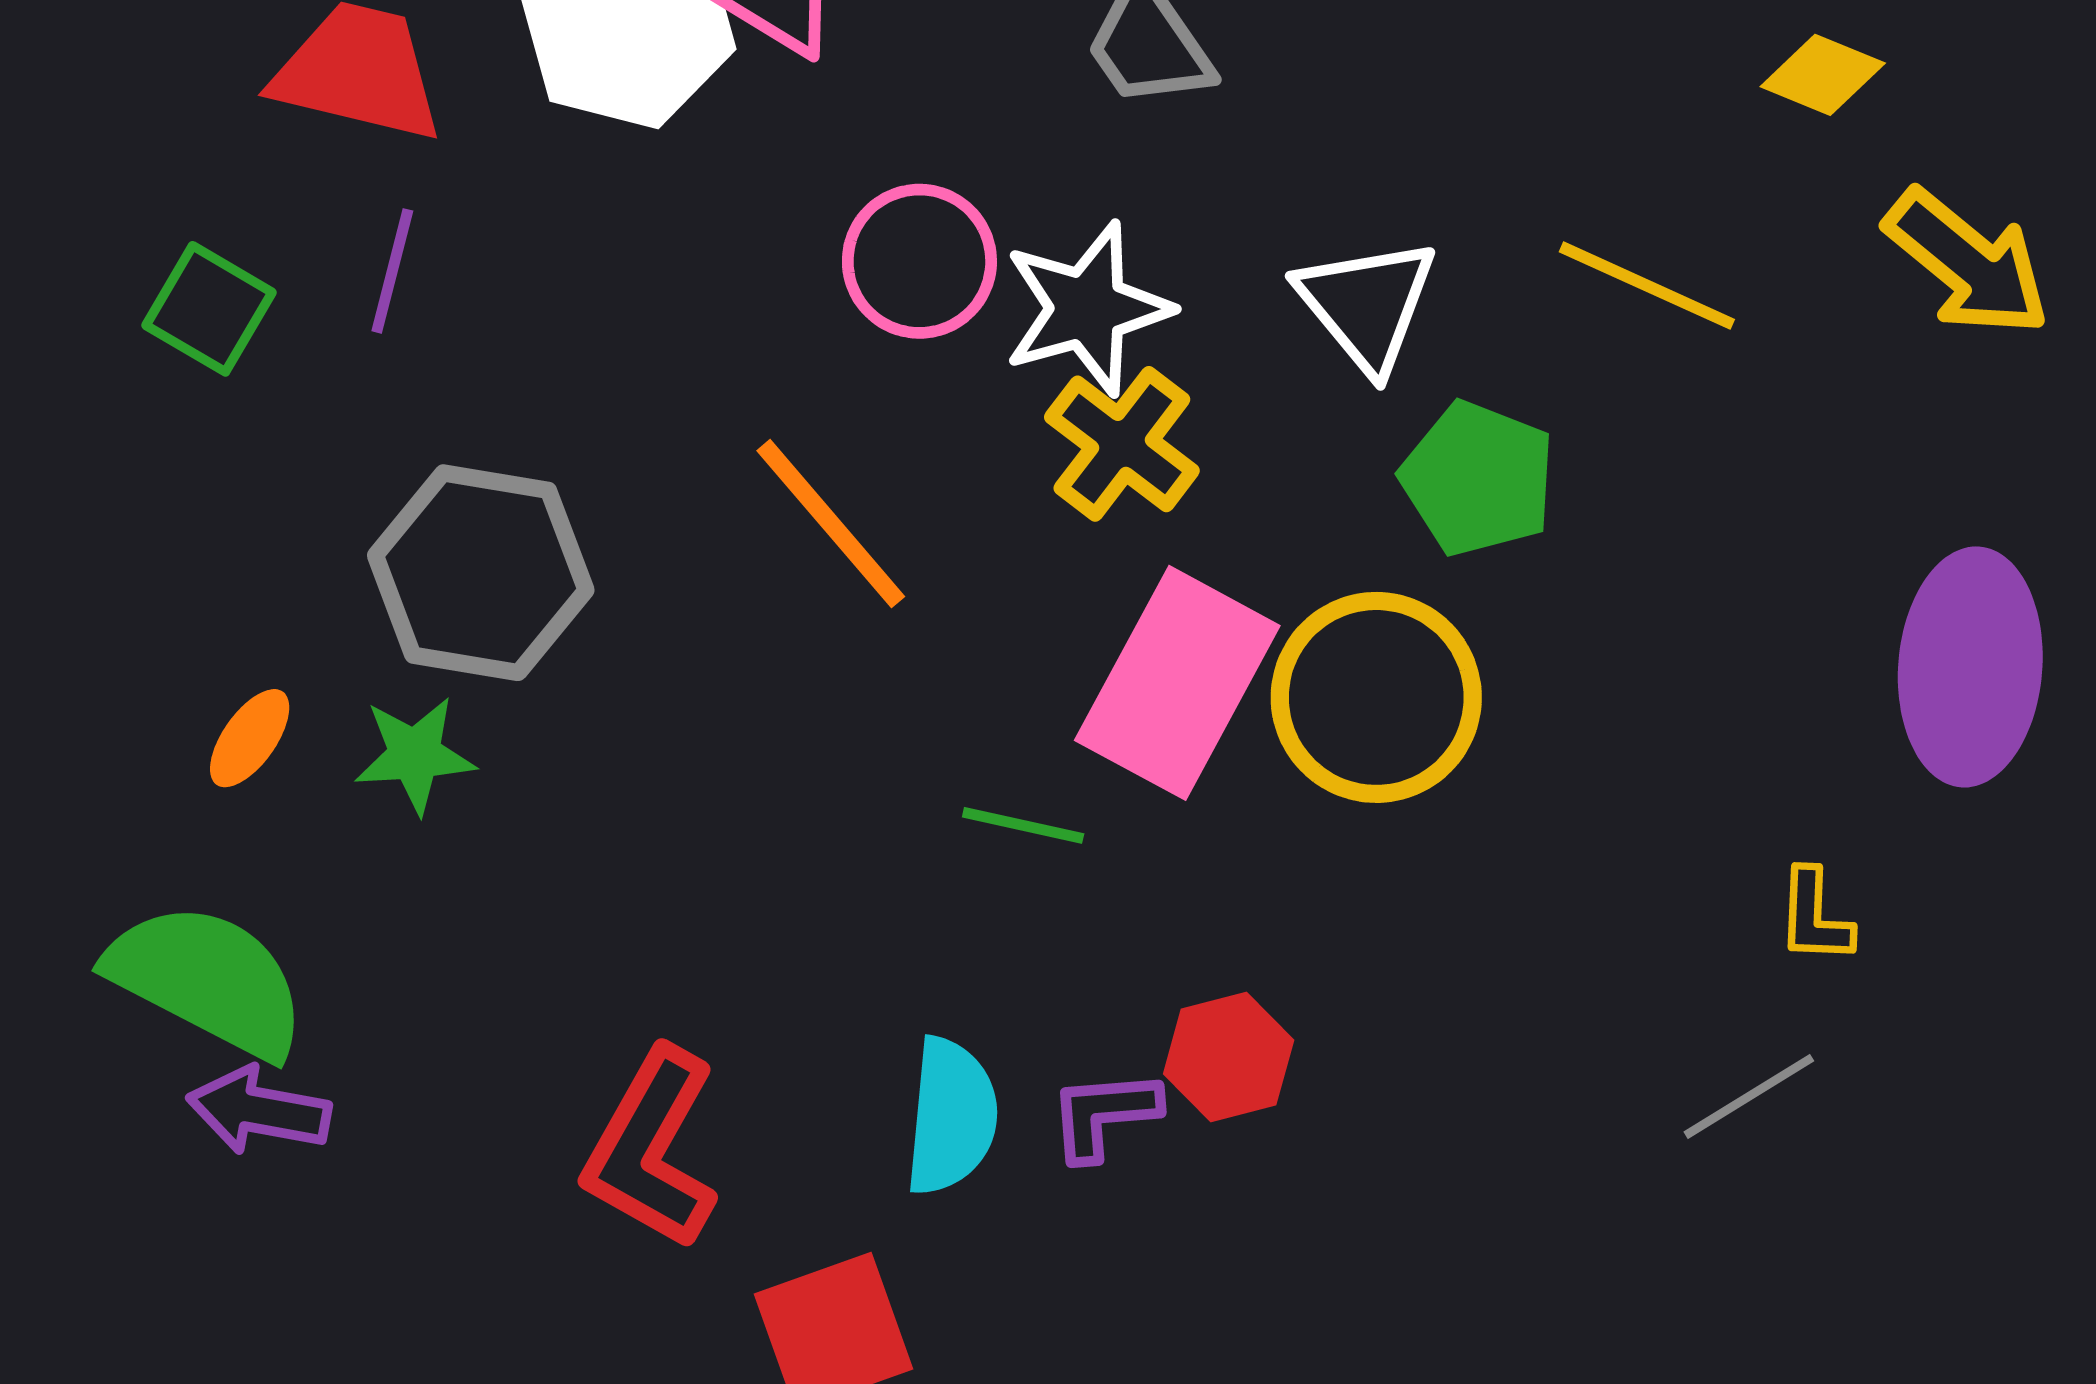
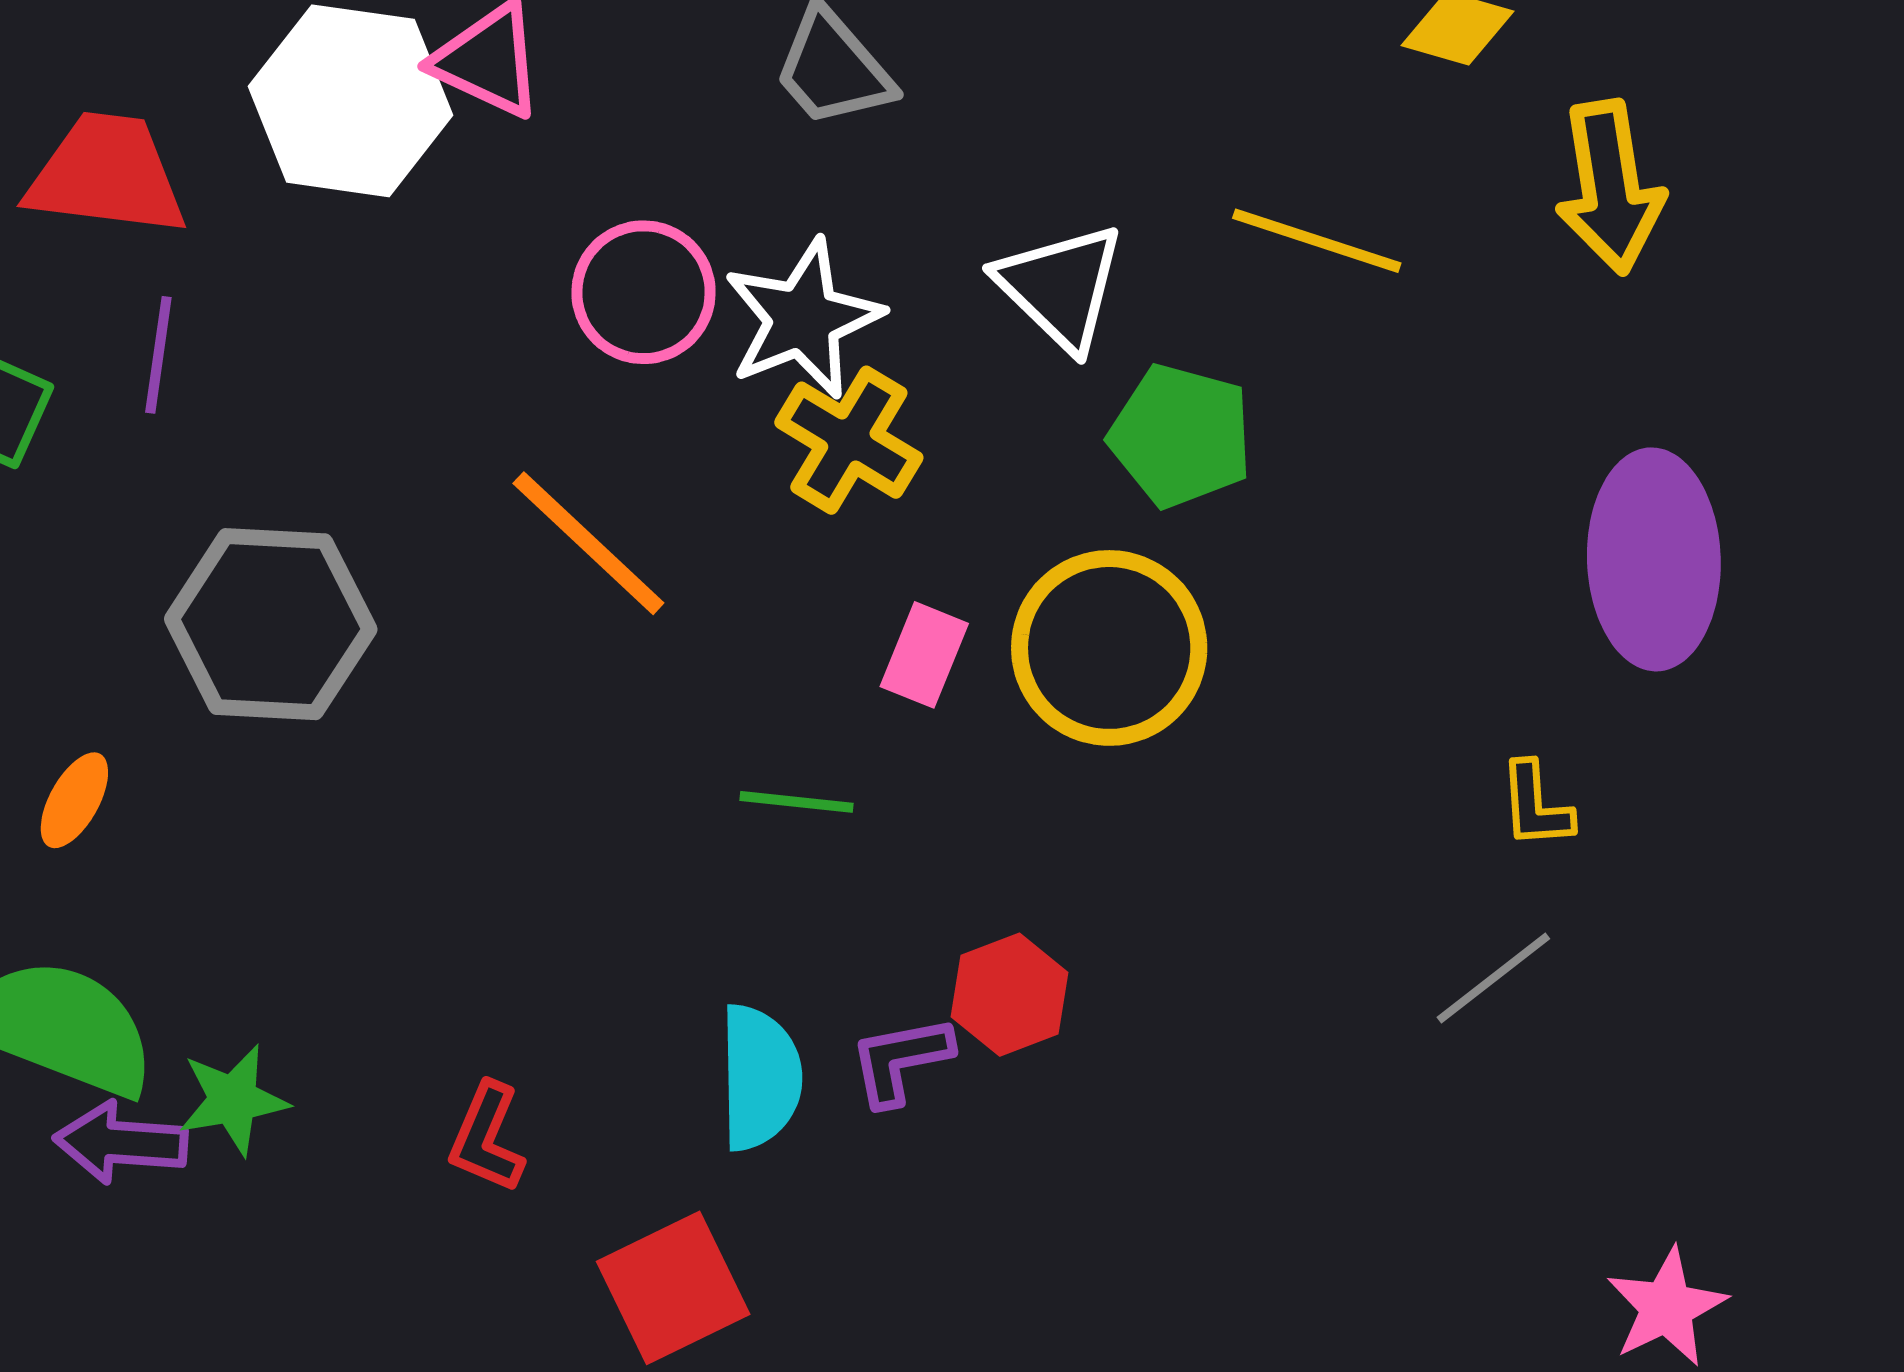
yellow arrow: (1967, 263) -> (1610, 187), turned 48
pink rectangle: (1177, 683) -> (924, 655), size x0.5
green star: (415, 755) -> (233, 1100), moved
red L-shape: (651, 1149) -> (487, 1138), size x0.6

